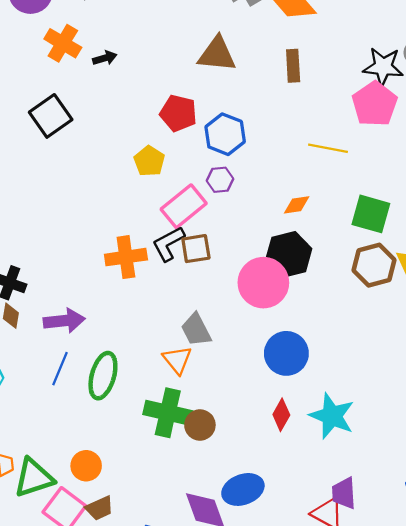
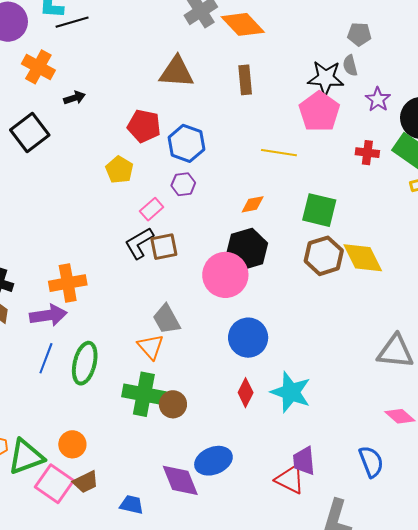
black arrow: (105, 58) -> (74, 98), moved
pink rectangle: (184, 206) -> (152, 209), size x0.6
orange cross: (126, 257) -> (68, 283), moved

